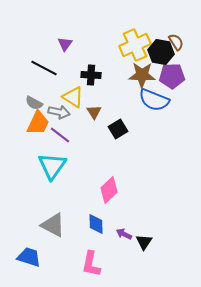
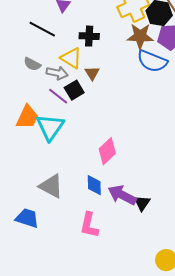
orange trapezoid: (38, 123) -> (27, 117), moved
black square: (118, 129) -> (74, 90), moved
purple arrow: (124, 234) -> (122, 195), size x1.8

